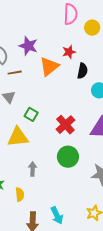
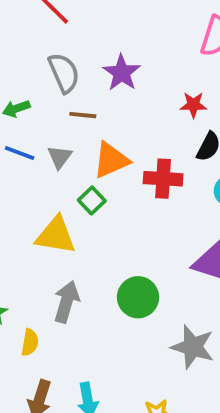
orange triangle: (49, 67) -> (111, 160), moved
red cross: (65, 125) -> (163, 179), moved, turned 30
gray arrow: (33, 169) -> (66, 302), size x1.5

